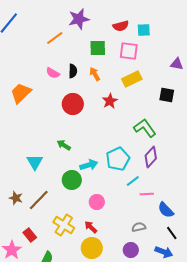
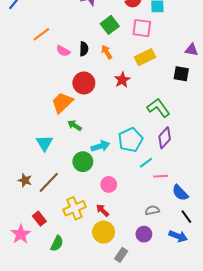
orange line: (55, 38) -> (41, 34), moved
green square: (98, 48) -> (110, 25), turned -36
purple triangle: (177, 64) -> (192, 50), moved
orange trapezoid: (21, 93) -> (62, 103), moved
yellow cross: (64, 225) -> (75, 208), turned 35

